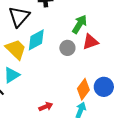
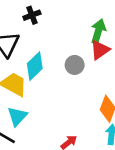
green arrow: (80, 24) -> (98, 31), moved

